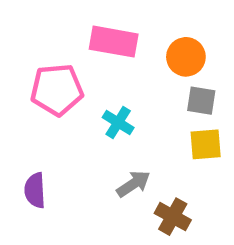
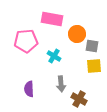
orange circle: (186, 57) -> (77, 34), moved
gray arrow: (133, 184) -> (61, 84), turned 119
purple semicircle: (35, 190) -> (29, 89), moved

